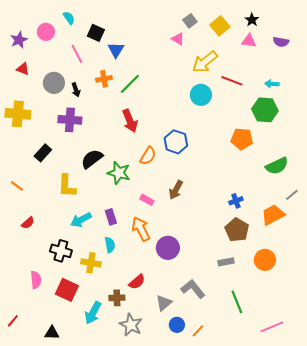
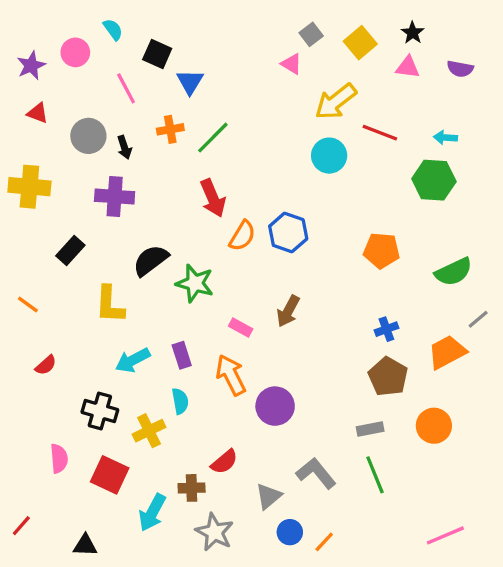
orange pentagon: (242, 139) -> (382, 251), moved
orange semicircle: (148, 156) -> (242, 236), moved
yellow cross: (91, 263) -> (149, 431), turned -36
green line: (237, 302) -> (375, 475), moved

